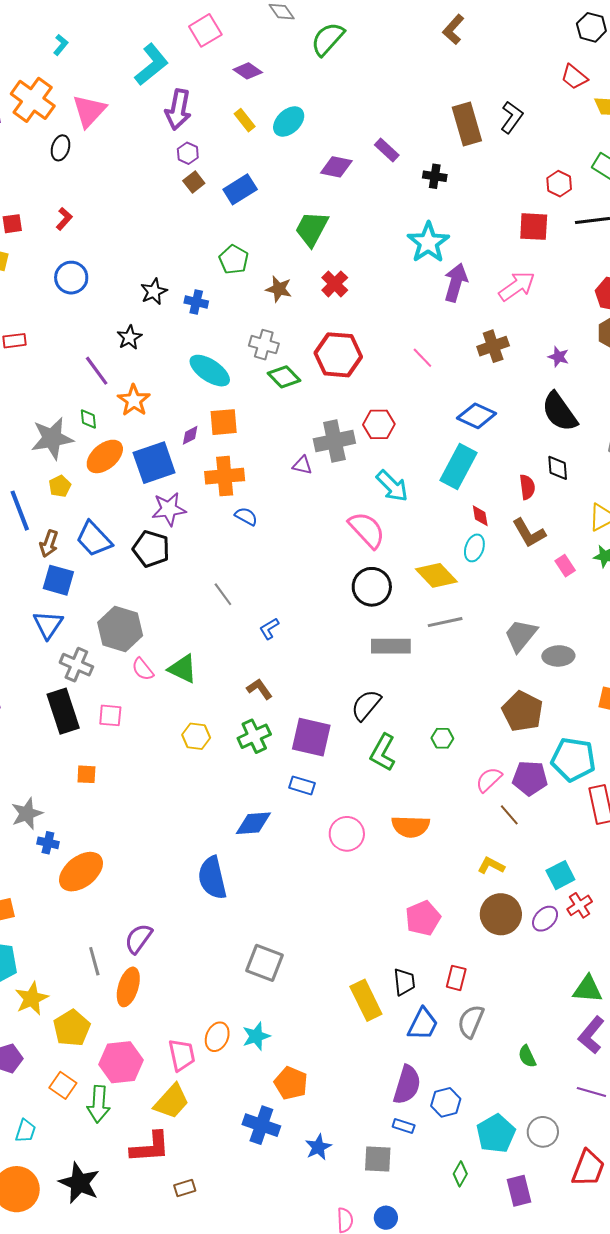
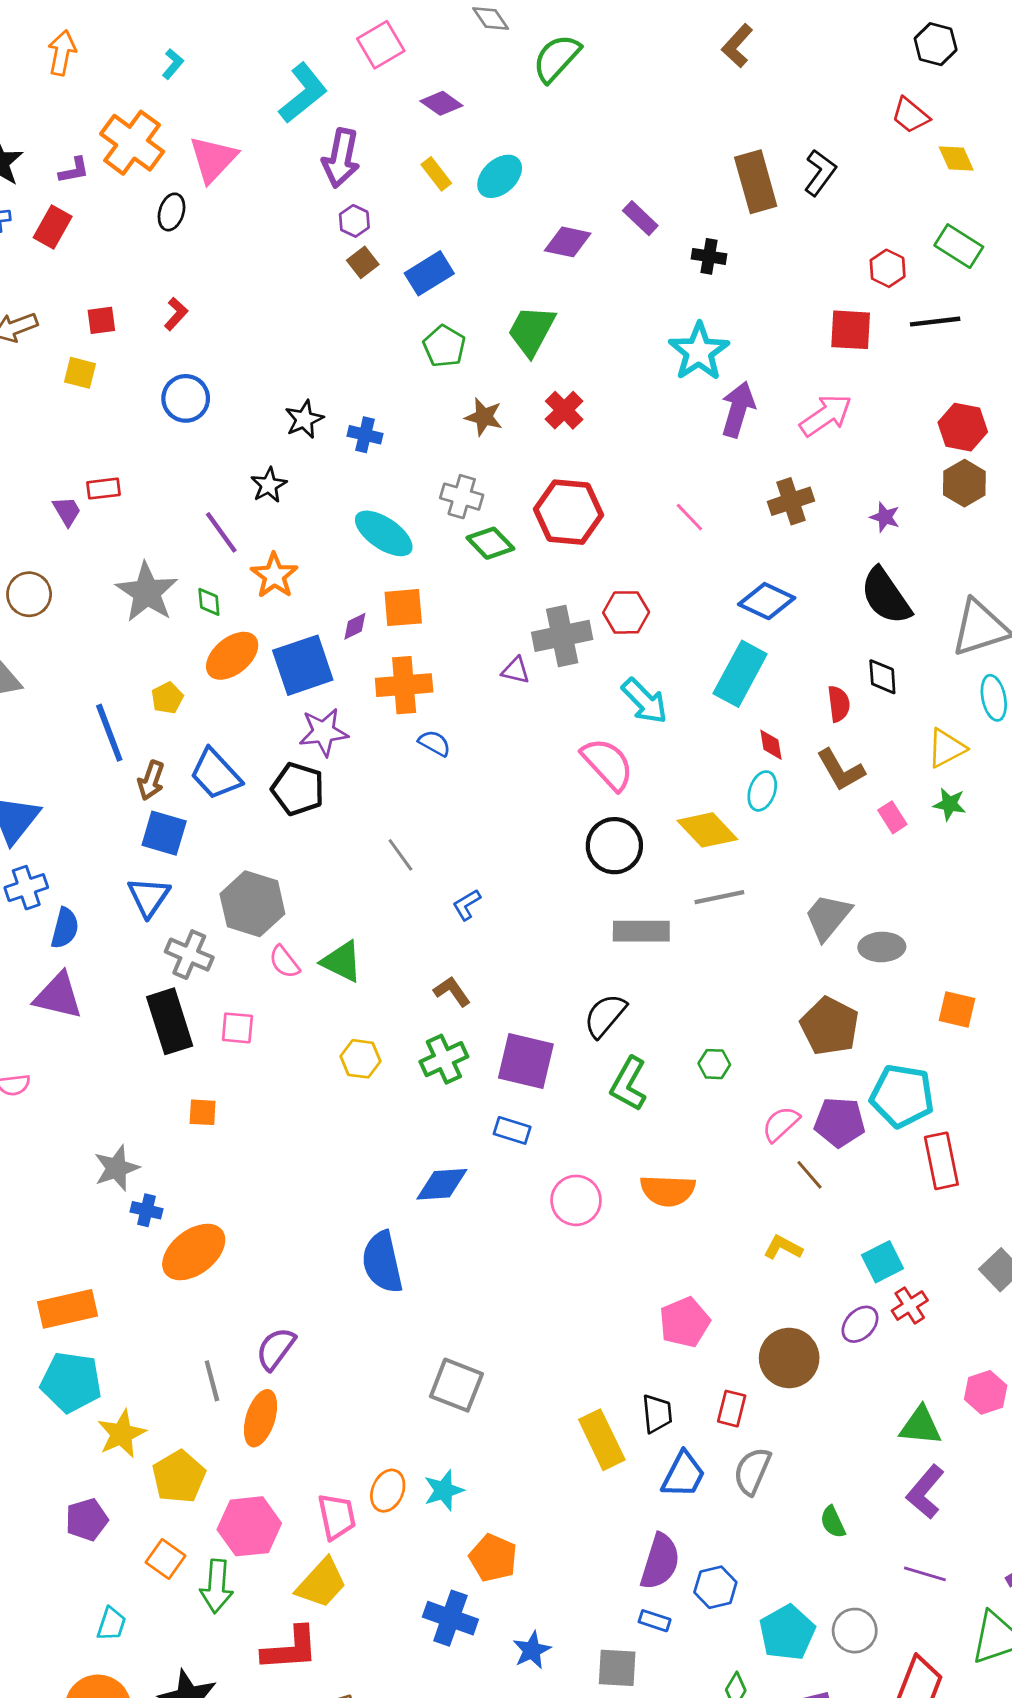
green pentagon: (234, 260) -> (444, 346), moved
gray star: (52, 438) -> (147, 592), moved, turned -30
brown circle: (501, 914) -> (789, 1358), moved

